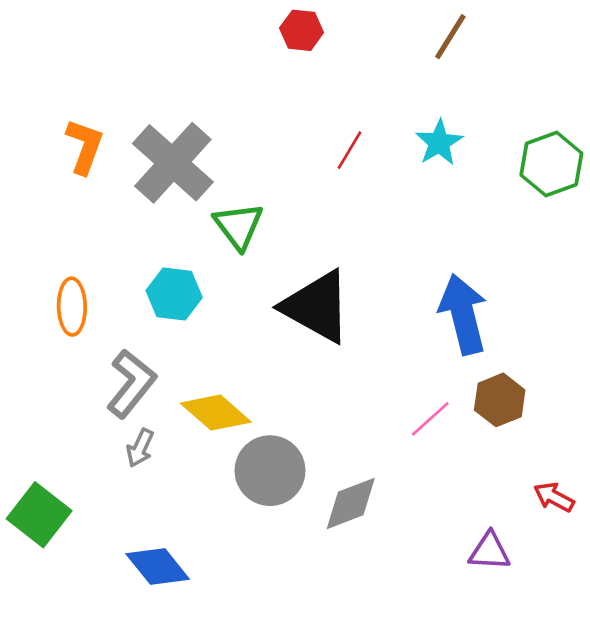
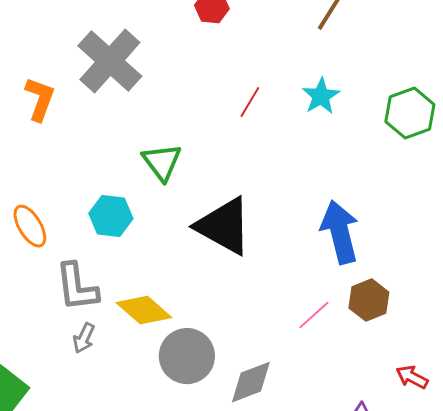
gray cross: (173, 163) -> (110, 61), moved
orange ellipse: (72, 307) -> (30, 226), turned -30
gray L-shape: (131, 384) -> (77, 287), turned 134

